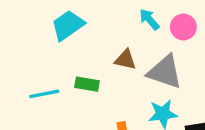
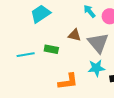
gray triangle: (165, 72) -> (98, 43), turned 30

